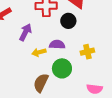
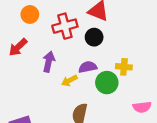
yellow cross: (87, 52) -> (124, 67), turned 32
green circle: (62, 68) -> (107, 83), moved

